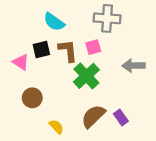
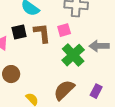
green cross: (86, 76) -> (73, 55), moved
purple rectangle: (121, 117) -> (96, 91), moved, turned 64

